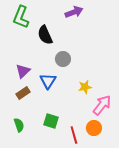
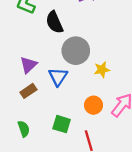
gray circle: (63, 59) -> (76, 51), size x1.5
yellow star: (85, 87) -> (102, 70), moved
orange circle: (94, 128) -> (94, 105), moved

